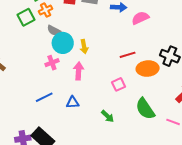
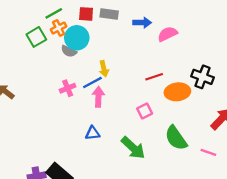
cyan circle: (63, 43) -> (77, 38), moved
blue line: (44, 97) -> (92, 82), moved
green arrow: (108, 116) -> (133, 148), size x1.6

